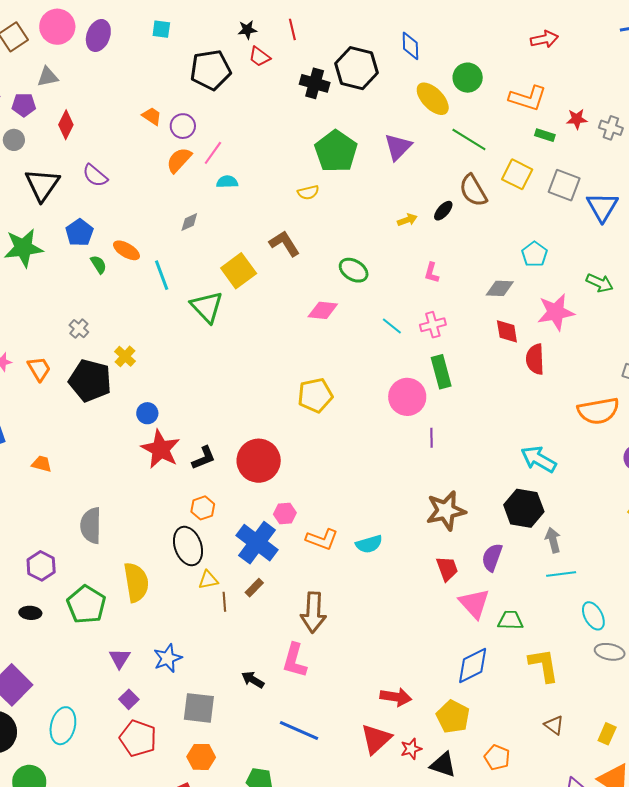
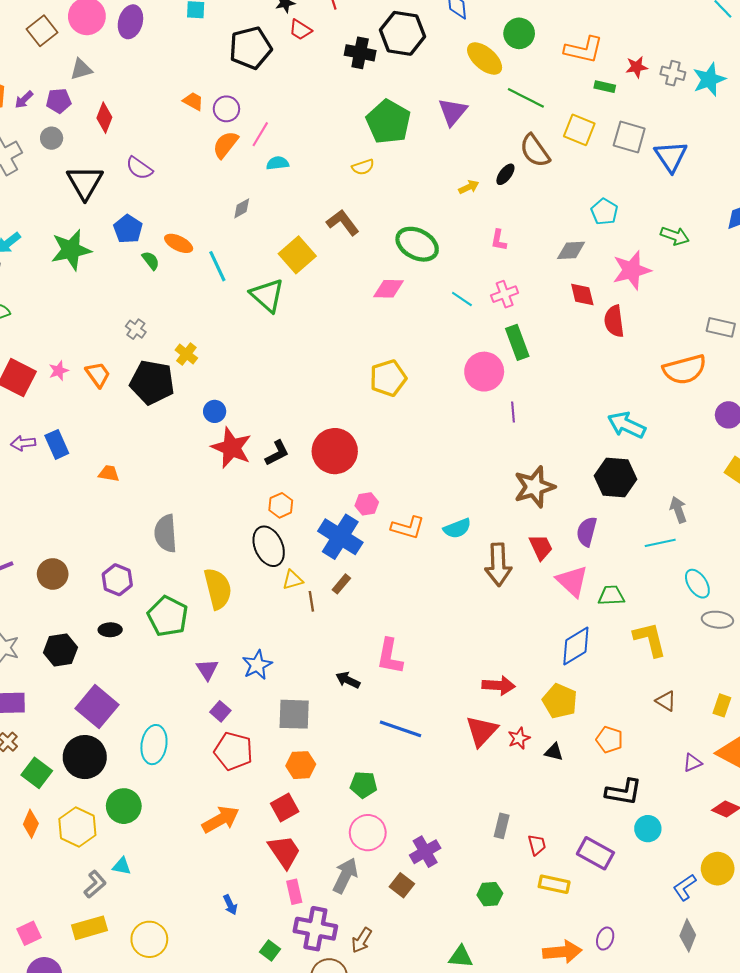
green ellipse: (354, 270) -> (417, 244), size x1.4
gray arrow: (553, 540) -> (678, 510), moved
brown arrow: (313, 612) -> (498, 565), moved
black triangle: (443, 765) -> (554, 752), size x0.7

